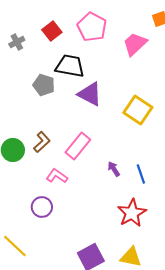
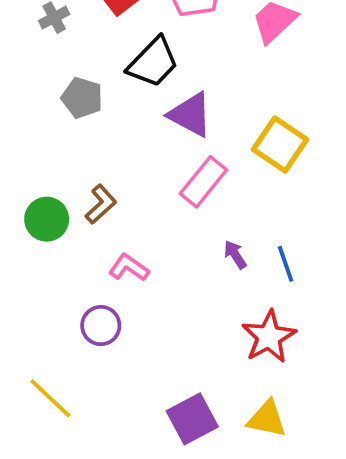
black trapezoid: (70, 66) -> (153, 62), turned 124
gray pentagon: (44, 85) -> (82, 98), moved
pink rectangle: (78, 146) -> (203, 182), moved

